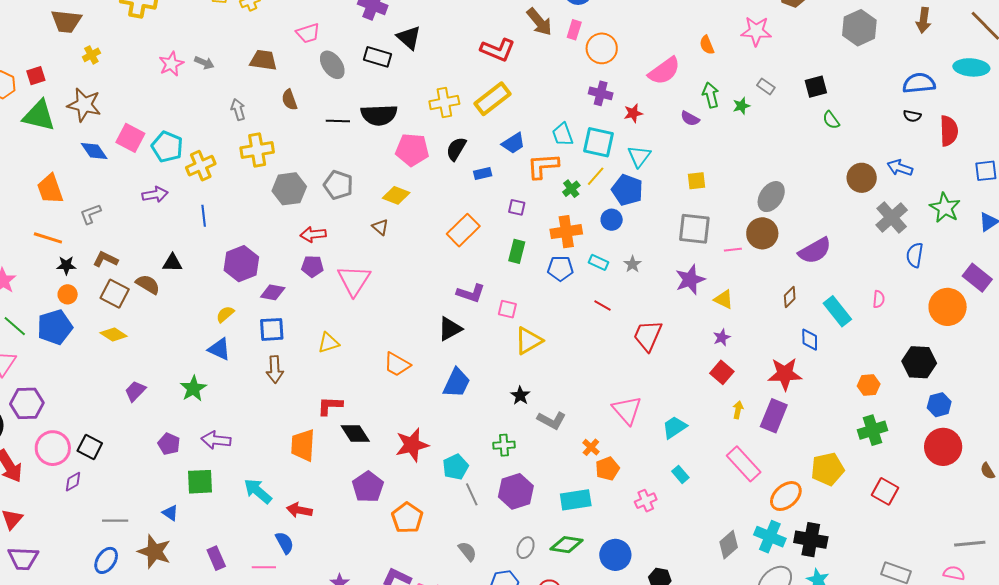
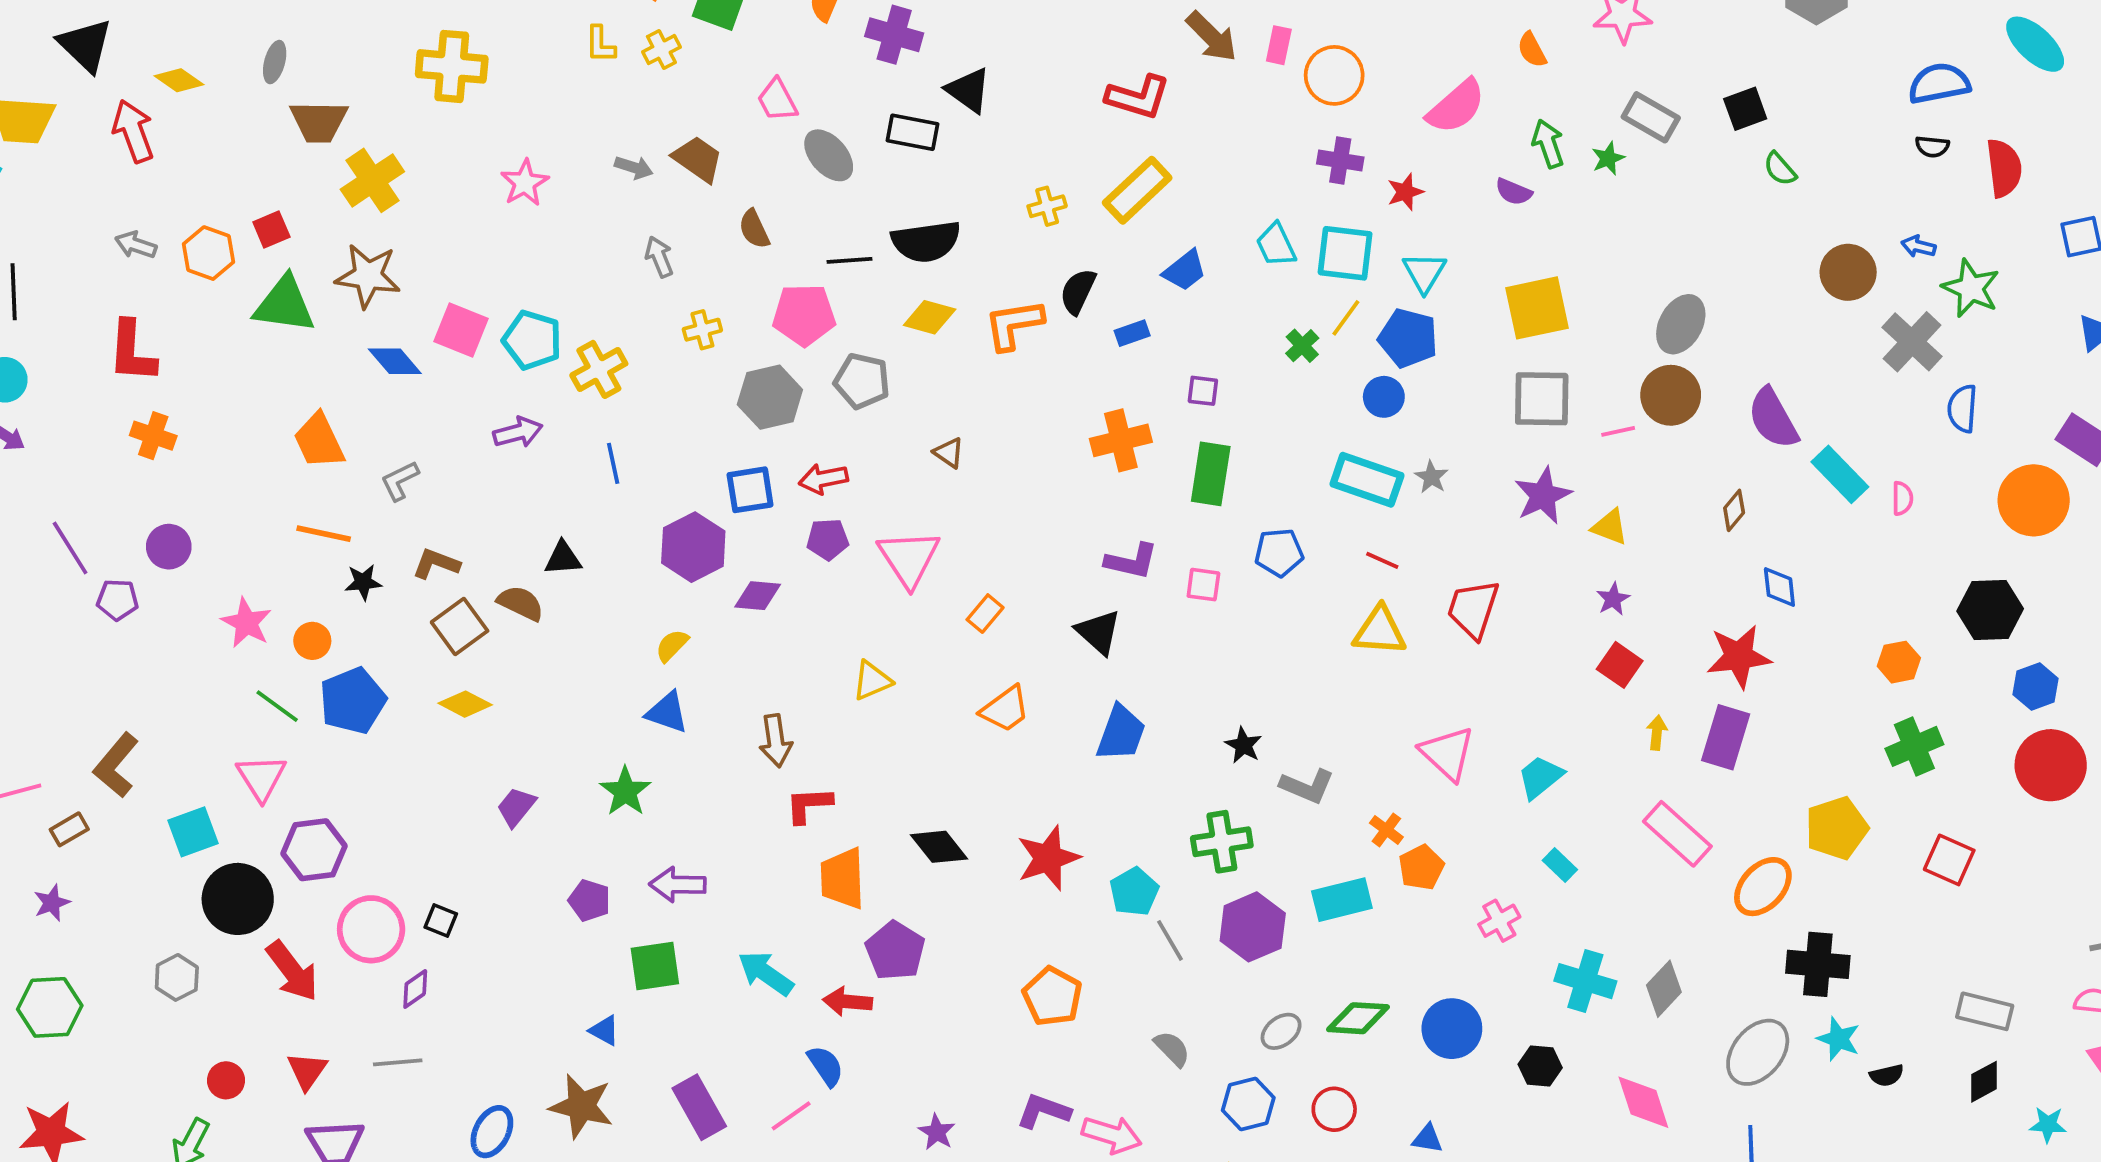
pink trapezoid: (308, 33) -> (777, 100), turned 85
yellow cross: (91, 55) -> (372, 180), size x1.8
brown trapezoid: (263, 60) -> (698, 159), turned 32
gray arrow: (204, 63) -> (634, 167), moved
cyan ellipse: (971, 67) -> (2035, 44), turned 44
gray rectangle: (766, 86) -> (1651, 117), size x1.6
yellow cross: (444, 103) -> (1047, 206), size x0.7
yellow cross: (257, 150) -> (702, 330), size x0.6
pink pentagon: (412, 150) -> (804, 315), moved
orange L-shape: (543, 166) -> (1014, 325), moved
blue arrow: (900, 168) -> (1918, 246), size x0.7
yellow square: (697, 181) -> (1537, 308), size x1.8
yellow diamond: (396, 195) -> (930, 317), moved
green star: (945, 208) -> (1971, 288), moved
orange rectangle: (463, 230) -> (985, 614), moved, size x0.6
orange cross: (566, 232) -> (1121, 440), moved
green rectangle: (517, 251) -> (1211, 474), size x1.4
purple semicircle: (815, 251) -> (1773, 418), turned 96
cyan rectangle: (599, 262) -> (1367, 480), size x1.8
blue pentagon: (560, 268) -> (1279, 553), moved
orange circle: (68, 294) -> (312, 641), moved
brown square: (115, 294) -> (460, 627), turned 32
cyan rectangle: (837, 311) -> (1840, 474), moved
blue square: (272, 329) -> (750, 490), moved
black triangle: (450, 329) -> (1098, 632), turned -44
yellow triangle: (529, 341) -> (1380, 631), moved, turned 40
orange trapezoid: (397, 364) -> (1005, 709), turned -60
red L-shape: (330, 406) -> (809, 805), moved
green cross: (504, 445) -> (1222, 842), size x1.4
black square: (90, 447) -> (441, 921), size x0.7
purple pentagon: (368, 487) -> (895, 951), moved
cyan rectangle: (576, 500) -> (1342, 900), moved
gray line: (115, 521) -> (398, 1062), moved
cyan cross: (770, 537) -> (1585, 981), moved
gray ellipse: (526, 548) -> (1281, 1031), turned 35
purple rectangle: (216, 558) -> (699, 1107), size x1.4
pink line: (264, 567) -> (791, 1116), turned -30

